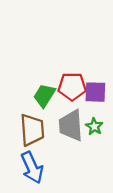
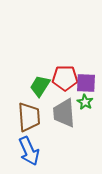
green star: (94, 126) -> (85, 102), moved

